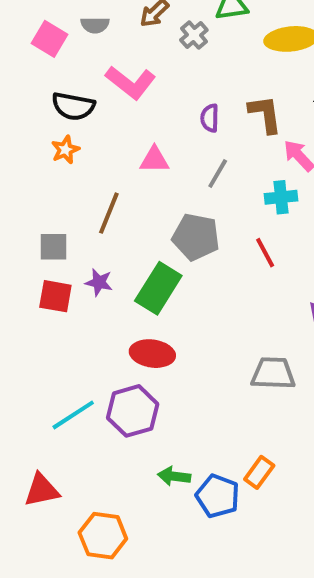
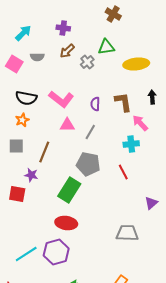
pink L-shape: (131, 82) -> (61, 99), moved
gray line: (218, 173) -> (90, 132), moved
gray square: (53, 247) -> (16, 146), moved
purple star: (99, 282) -> (31, 175), moved

